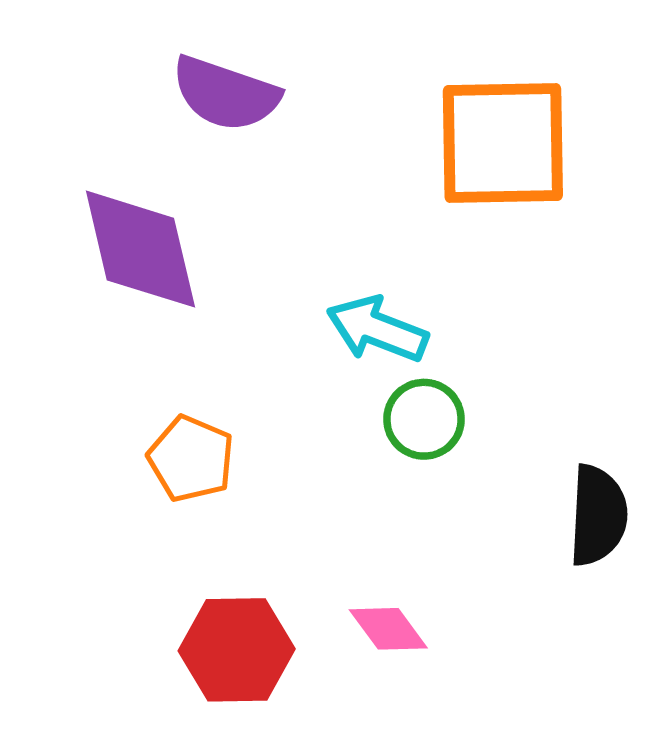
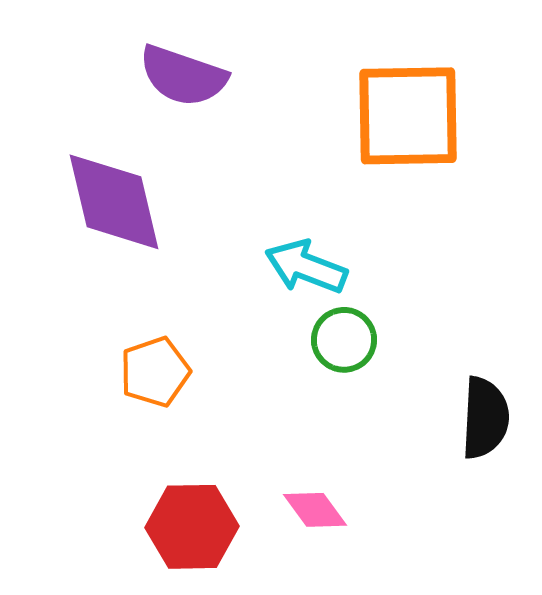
orange pentagon: (191, 459) -> (155, 372), turned 30

